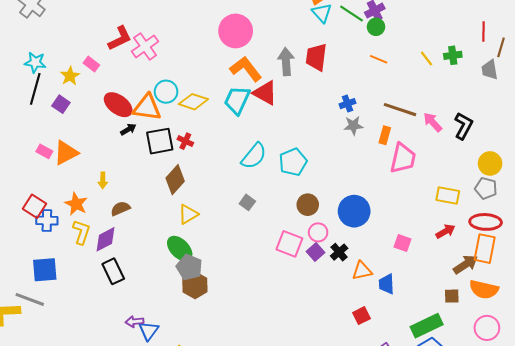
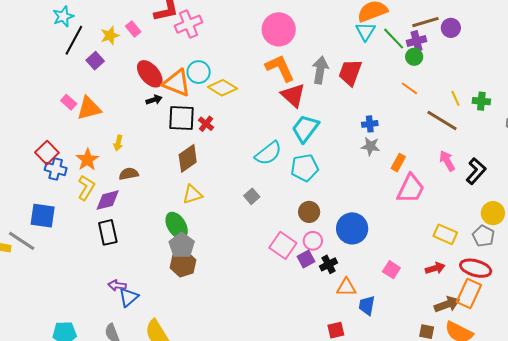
cyan star: (35, 62) -> (63, 16), moved, turned 30
cyan trapezoid: (237, 100) -> (305, 128), moved
brown line: (400, 110) -> (442, 121), moved

